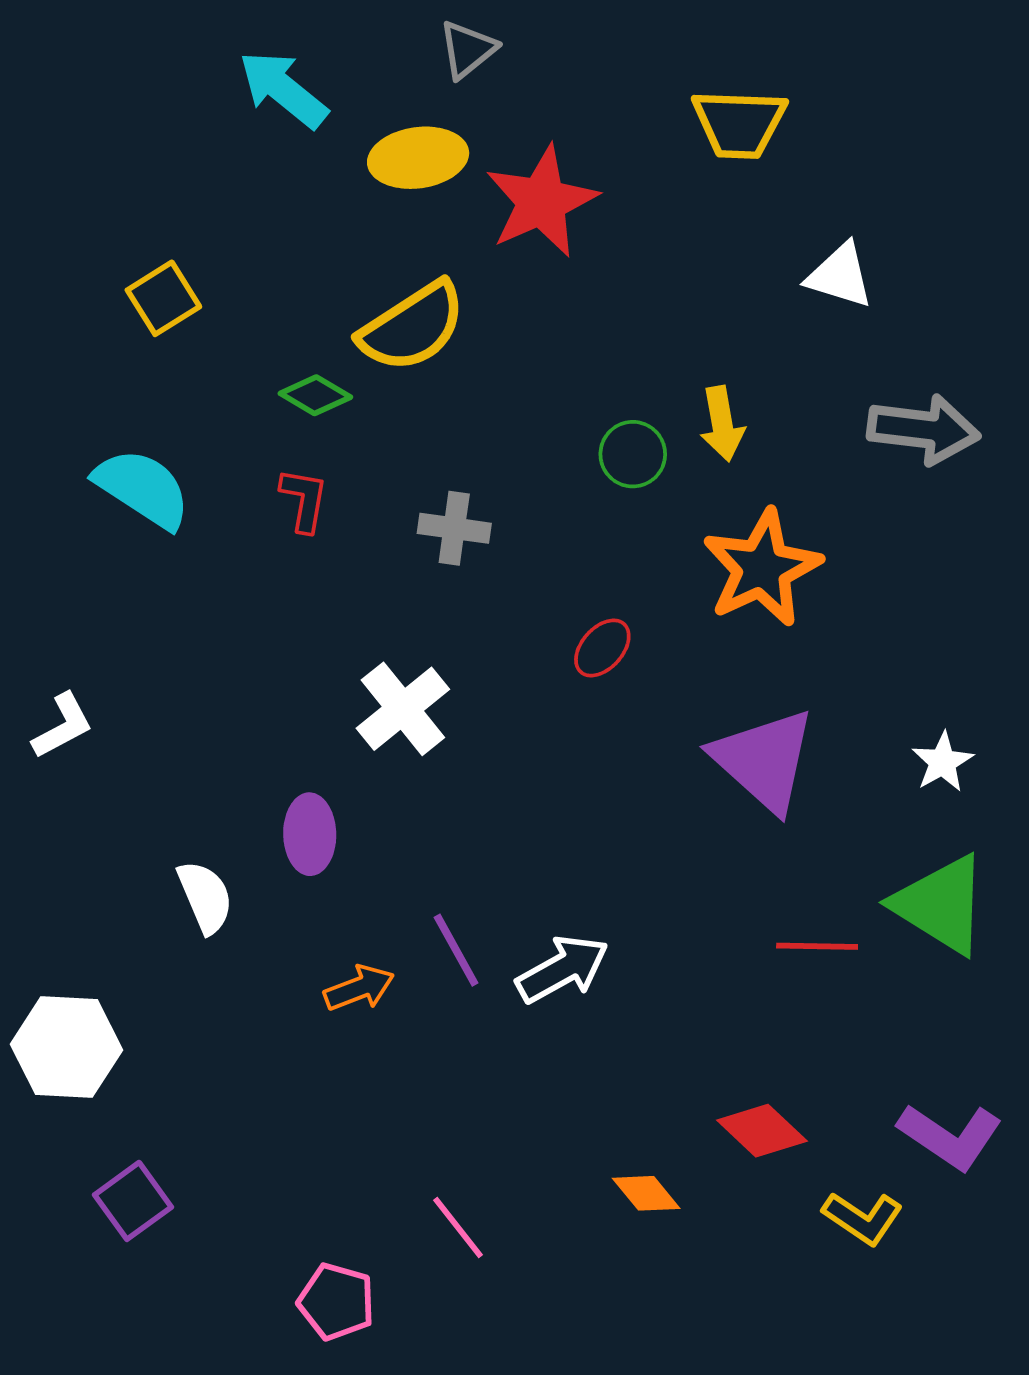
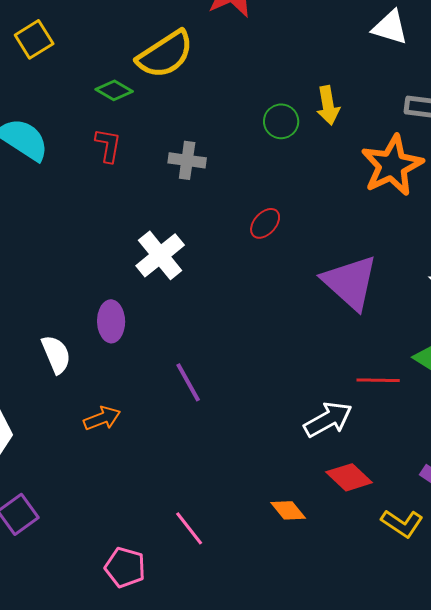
orange star: (762, 568) -> (392, 165), moved
white arrow: (562, 969) -> (328, 419), moved
orange arrow: (359, 988) -> (102, 418), moved

